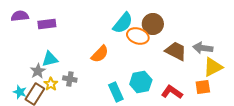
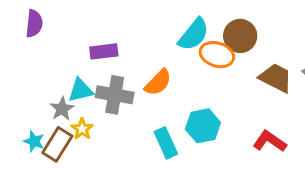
purple semicircle: (20, 16) -> (34, 24), turned 102
purple rectangle: (47, 24) -> (104, 51), moved
gray cross: (70, 79) -> (115, 95), moved, size x1.6
cyan hexagon: (141, 82) -> (203, 126), moved
cyan rectangle: (116, 92) -> (166, 143), moved

